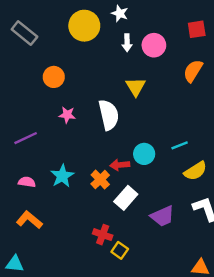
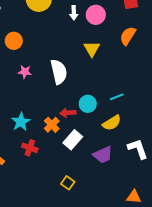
yellow triangle: (136, 87) -> (92, 49), moved
yellow semicircle: (195, 171) -> (112, 123), moved
red cross: (103, 235) -> (30, 148), moved

